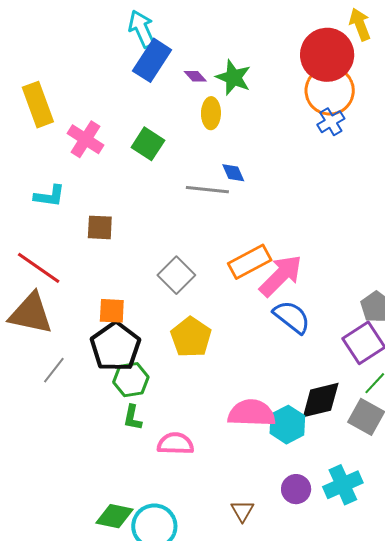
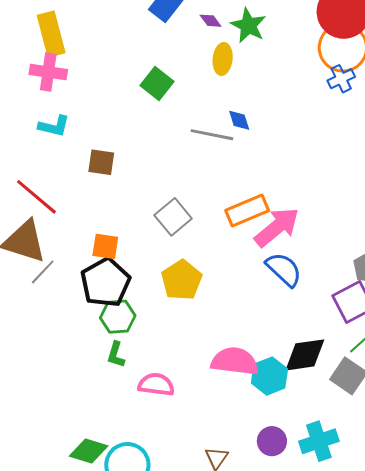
pink cross: (85, 139) -> (48, 72), moved, turned -30
gray line: (54, 370) -> (43, 272), moved

